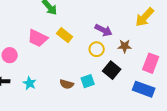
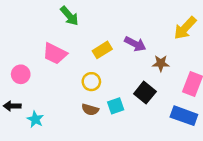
yellow rectangle: (65, 35) -> (102, 50), moved, turned -70
yellow circle: (97, 49) -> (91, 82), moved
cyan star: (30, 83) -> (35, 119), moved

